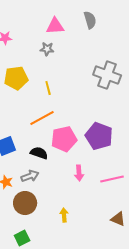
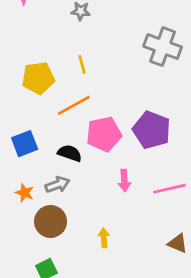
yellow pentagon: (16, 78) -> (38, 78), moved

